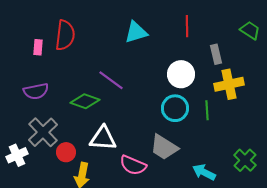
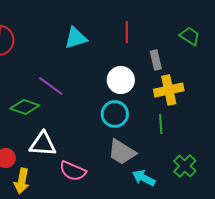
green line: (207, 110) -> (161, 124), moved
gray trapezoid: (164, 147) -> (122, 152), moved

